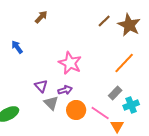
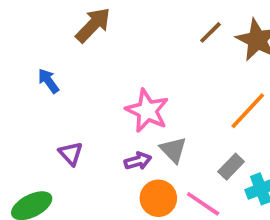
brown arrow: (41, 17) -> (93, 25), size x1.5
purple triangle: (41, 86) -> (71, 154), moved
gray triangle: (51, 103) -> (173, 150), moved

